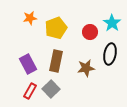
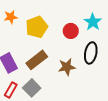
brown rectangle: (56, 61) -> (37, 60), turned 40

